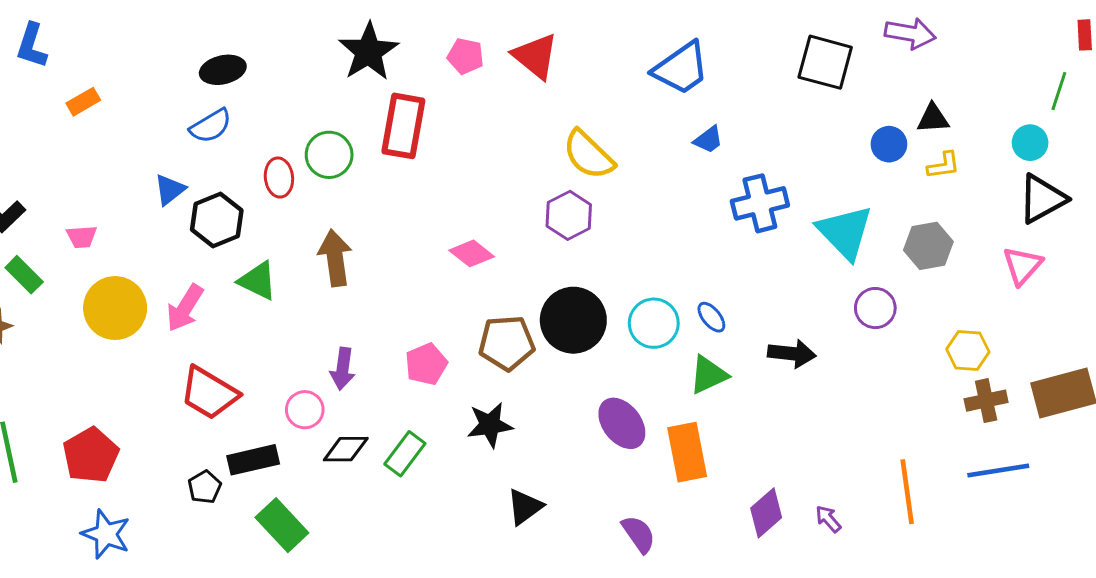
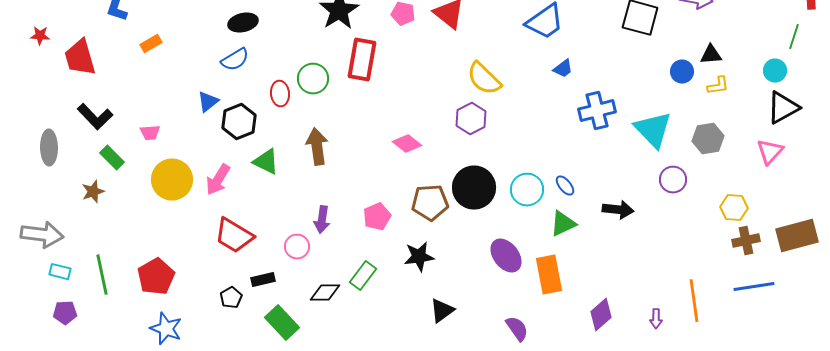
black diamond: (346, 449) -> (325, 293), moved
black rectangle: (253, 460) -> (263, 280), size x0.7
purple arrow: (828, 519) -> (656, 319), moved, turned -138

